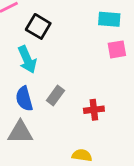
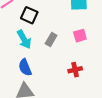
pink square: (117, 49) -> (80, 36), moved
gray rectangle: (55, 95) -> (51, 39), moved

